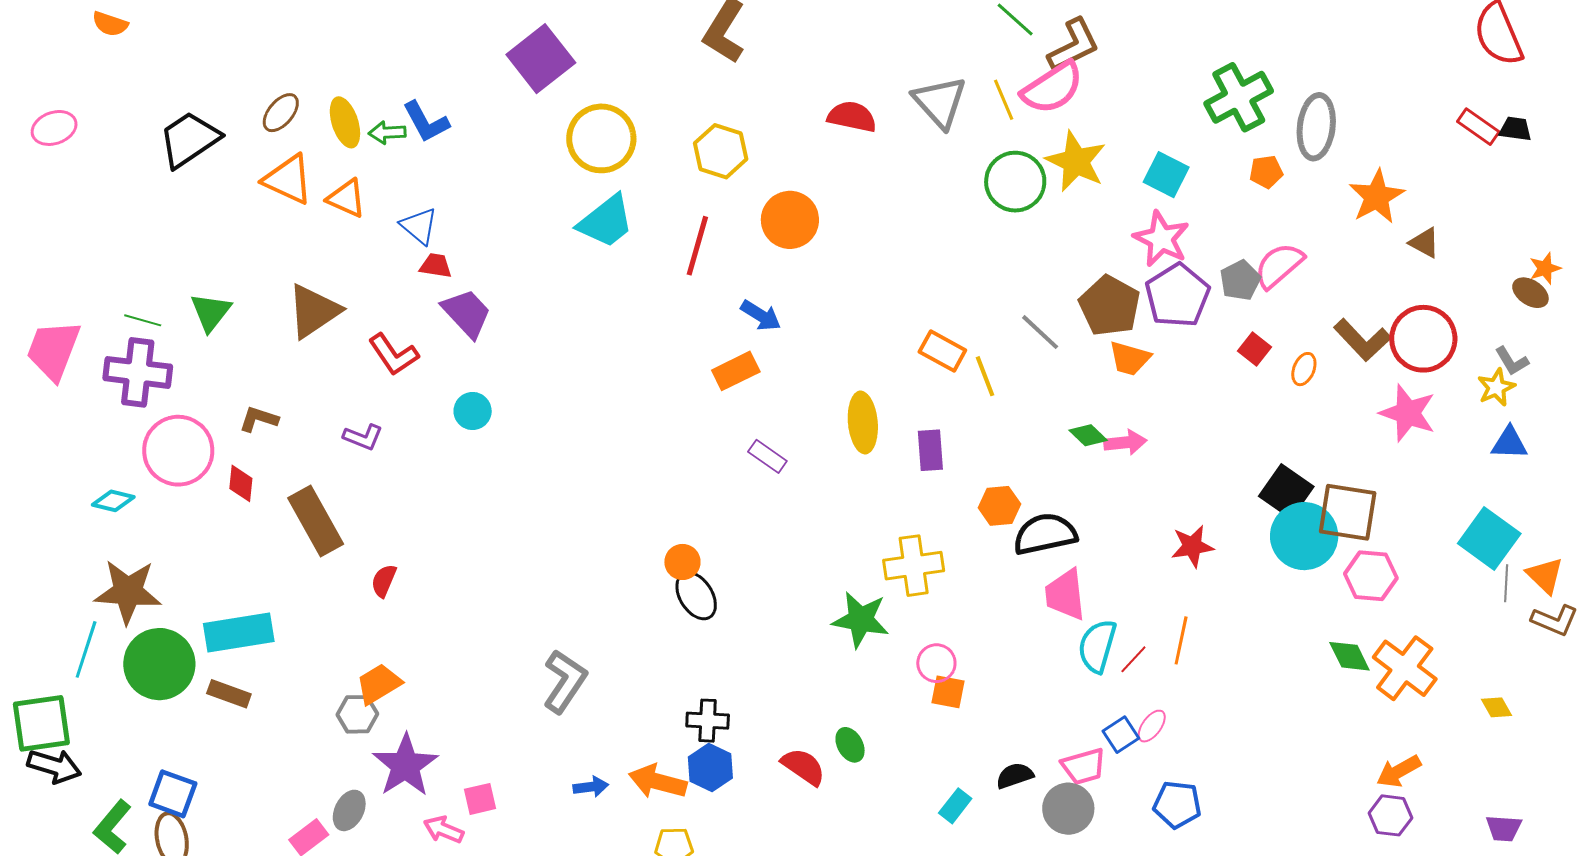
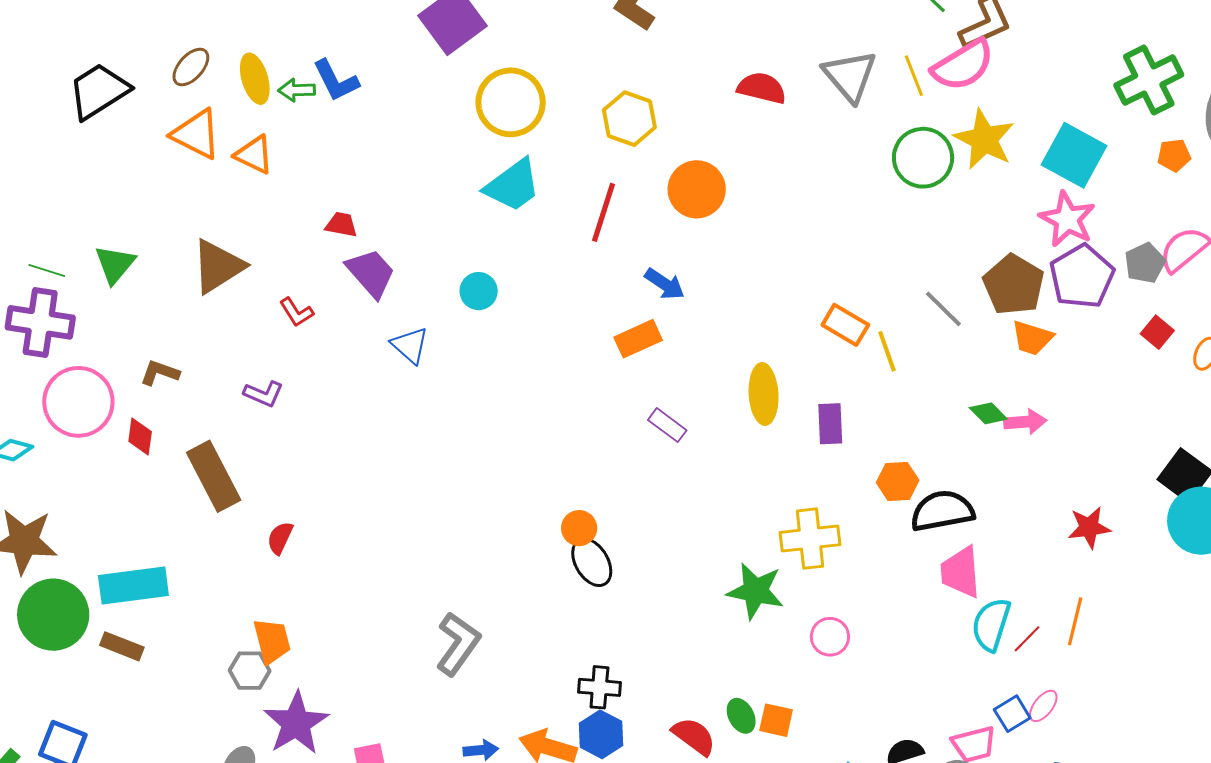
cyan square: (1166, 175) -> (1074, 155), size x1.4
blue triangle: (419, 226) -> (410, 345), moved
red L-shape: (393, 355) -> (296, 312), size x0.7
cyan circle: (473, 411) -> (479, 291), moved
orange trapezoid: (379, 684) -> (272, 641), turned 105
orange square: (948, 692) -> (776, 720), moved

